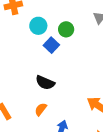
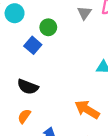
cyan circle: (38, 26) -> (15, 13), moved

